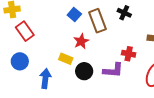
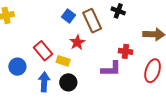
red rectangle: (25, 31) -> (43, 51), moved
black circle: (84, 71) -> (68, 82), moved

